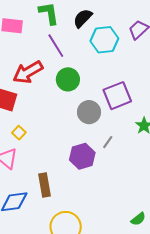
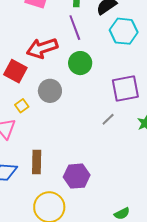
gray circle: (89, 112) -> (50, 91), moved
gray line: (108, 142) -> (108, 119), moved
purple hexagon: (82, 156) -> (77, 176), moved

